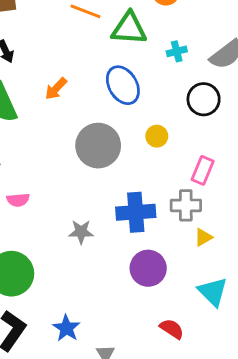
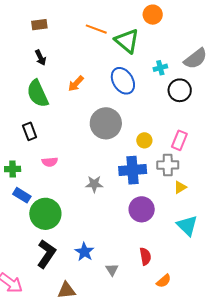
green triangle: (129, 28) -> (127, 41), turned 36
cyan cross: (177, 51) -> (160, 68), moved
yellow circle: (157, 136) -> (144, 140), moved
red semicircle: (172, 329) -> (145, 256), moved, turned 48

